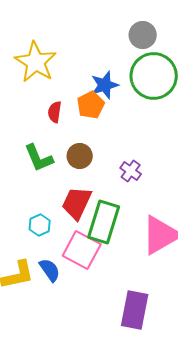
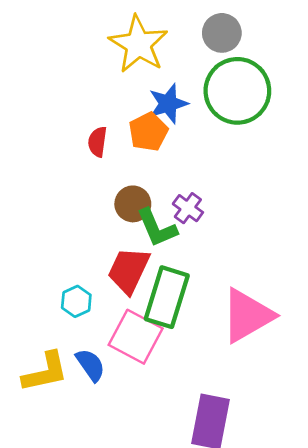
yellow star: (36, 62) -> (138, 44), moved
green L-shape: (39, 158) -> (157, 228), moved
purple cross: (131, 171) -> (188, 208), moved

